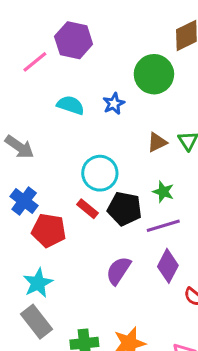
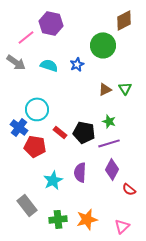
gray arrow: (19, 147) -> (16, 62), moved
cyan circle: (100, 173) -> (37, 109), moved
purple semicircle: (118, 271) -> (80, 172), turned -30
cyan star: (38, 283) -> (53, 180), moved

